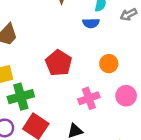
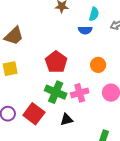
green cross: (21, 97) -> (56, 92), moved, turned 35

